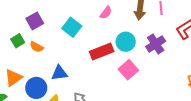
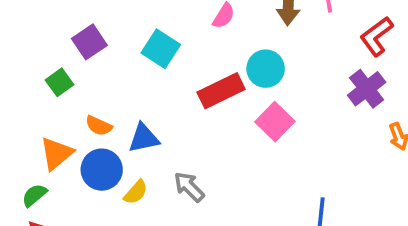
purple cross: (156, 44) -> (367, 89), moved
orange semicircle: (37, 47) -> (99, 126), moved

